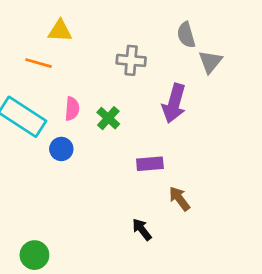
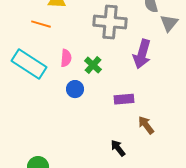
gray cross: (131, 60) -> (110, 22), size x1.5
blue circle: (61, 149) -> (75, 89), moved

